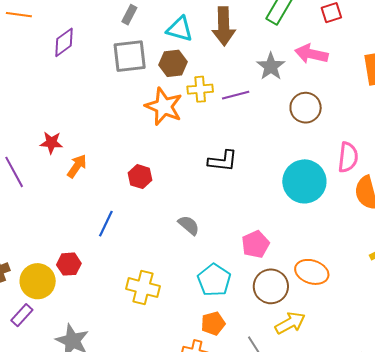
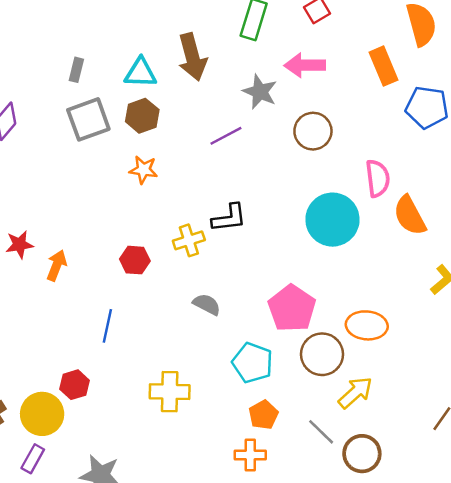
yellow cross: (200, 89) -> (189, 240), moved
orange star: (164, 106) -> (143, 170), size x0.6
pink pentagon: (256, 244) -> (292, 308), size x1.4

